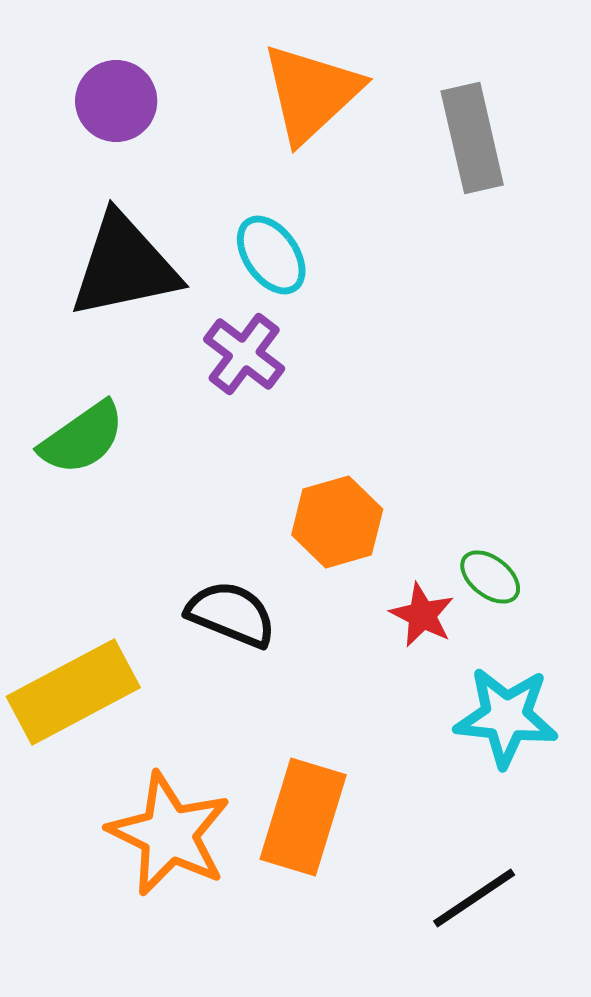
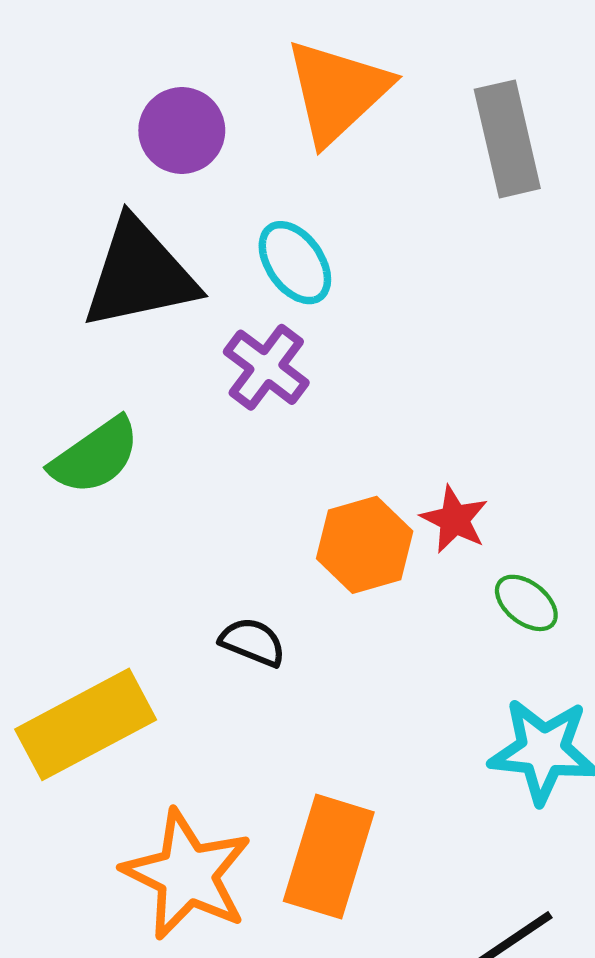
purple circle: (116, 101) -> (182, 130), moved
black semicircle: (231, 614) -> (253, 642), size x0.7
red star: (422, 615) -> (454, 519), moved

